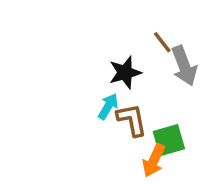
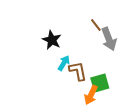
black star: (125, 73) -> (52, 40), moved, turned -30

